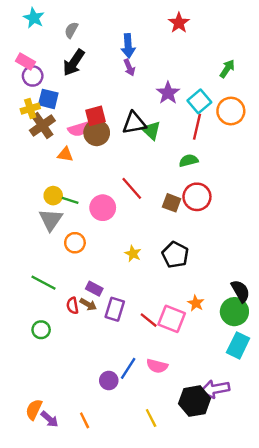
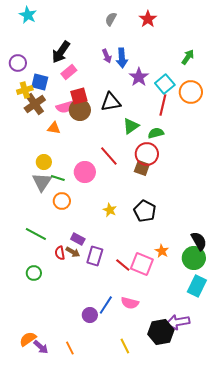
gray semicircle: (71, 30) -> (111, 19), moved
blue arrow: (128, 46) -> (122, 58), moved
pink rectangle: (25, 61) -> (69, 72), moved, turned -70
purple circle: (33, 76) -> (18, 63), moved
green triangle: (151, 130) -> (131, 126), moved, turned 42
red circle: (197, 197) -> (147, 154), moved
green line: (70, 200) -> (58, 178), moved
orange semicircle: (34, 410) -> (28, 339), turned 30

